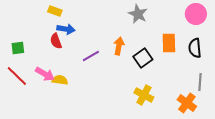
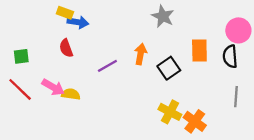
pink circle: (196, 14) -> (238, 30), moved
blue arrow: (66, 29) -> (78, 22), moved
orange cross: (187, 103) -> (195, 121), moved

